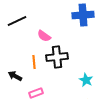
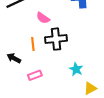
cyan star: (86, 80) -> (76, 69), moved

